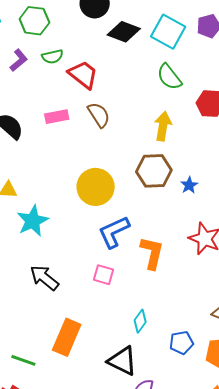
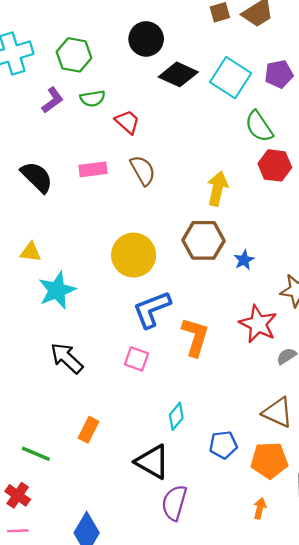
red trapezoid: (83, 75) -> (127, 122), size x0.7
green semicircle: (169, 77) -> (259, 126), moved
orange rectangle: (67, 337) -> (89, 430), size x0.6

